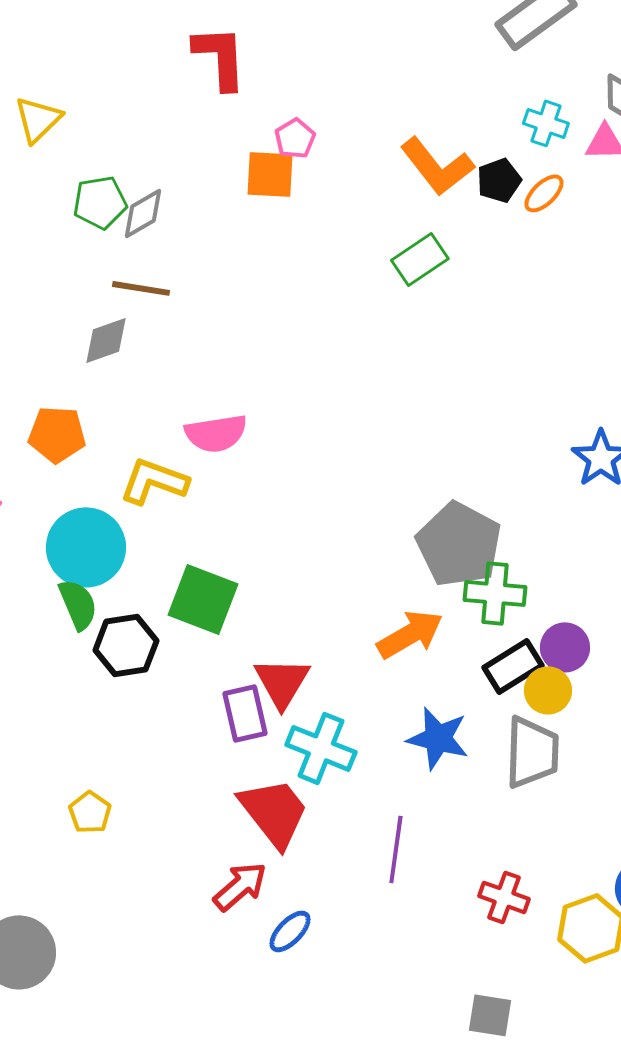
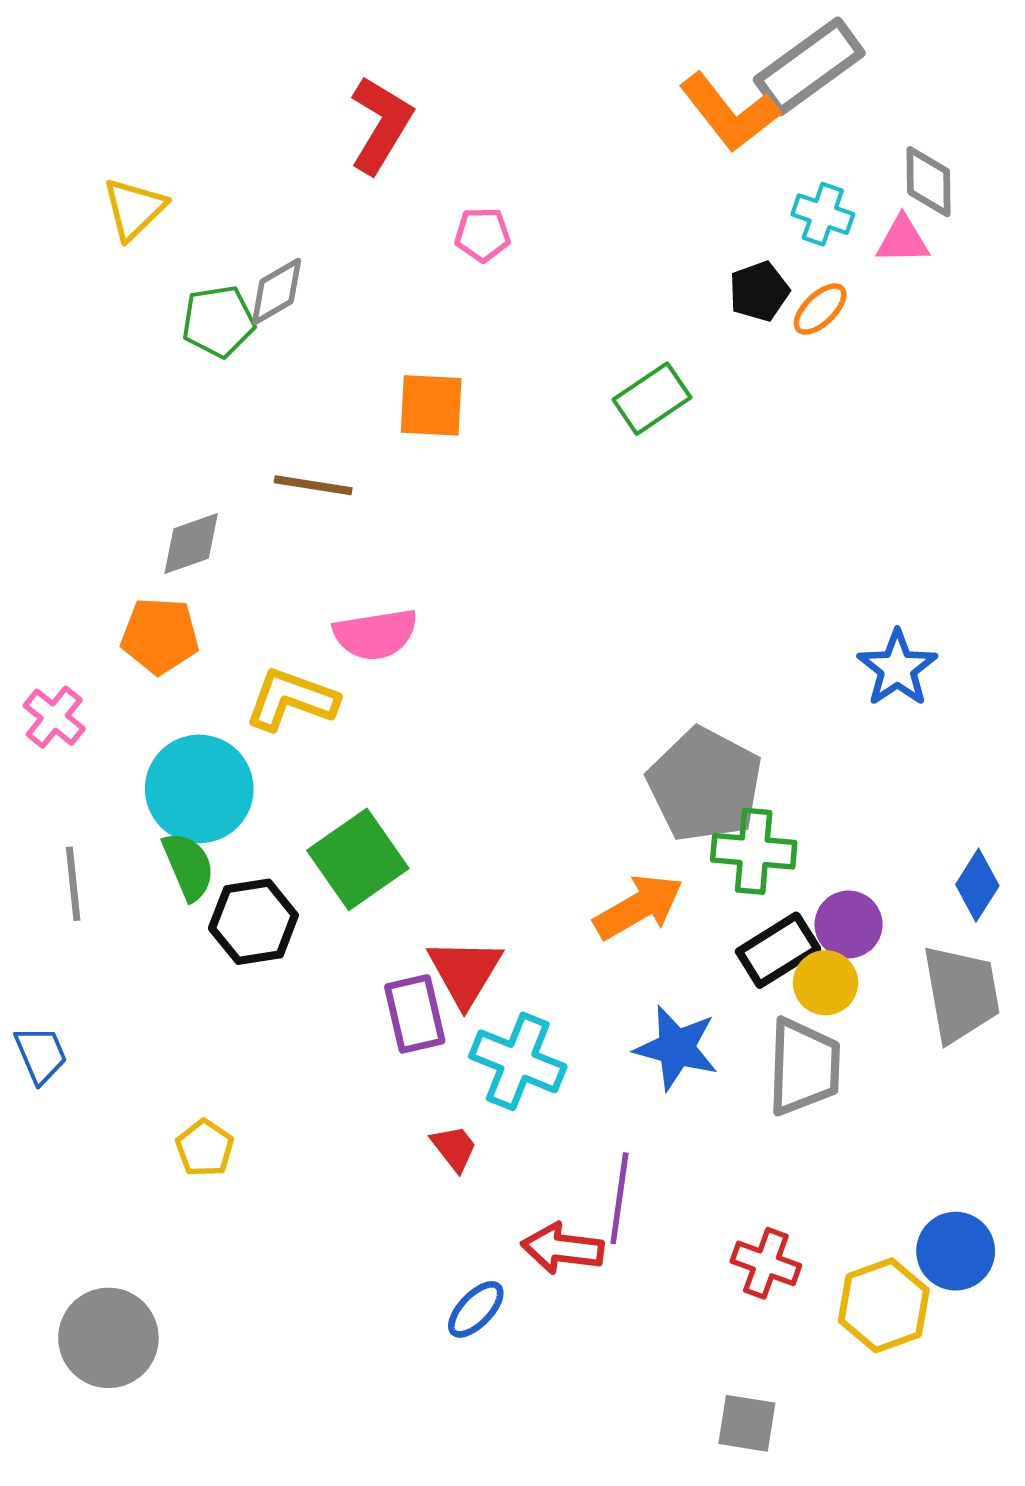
red L-shape: (220, 57) -> (381, 125), turned 34
pink pentagon: (295, 138) -> (483, 234), turned 30
orange L-shape: (437, 166) -> (729, 113), moved
orange square: (270, 174) -> (431, 405), moved
gray diamond: (143, 213) -> (277, 291), moved
brown line: (141, 288) -> (313, 485), moved
gray diamond: (106, 340) -> (191, 544), moved
green square: (203, 599) -> (358, 859), turned 34
red trapezoid: (274, 812) -> (454, 1148), size x0.5
red arrow: (240, 886) -> (563, 1248), moved, turned -132

